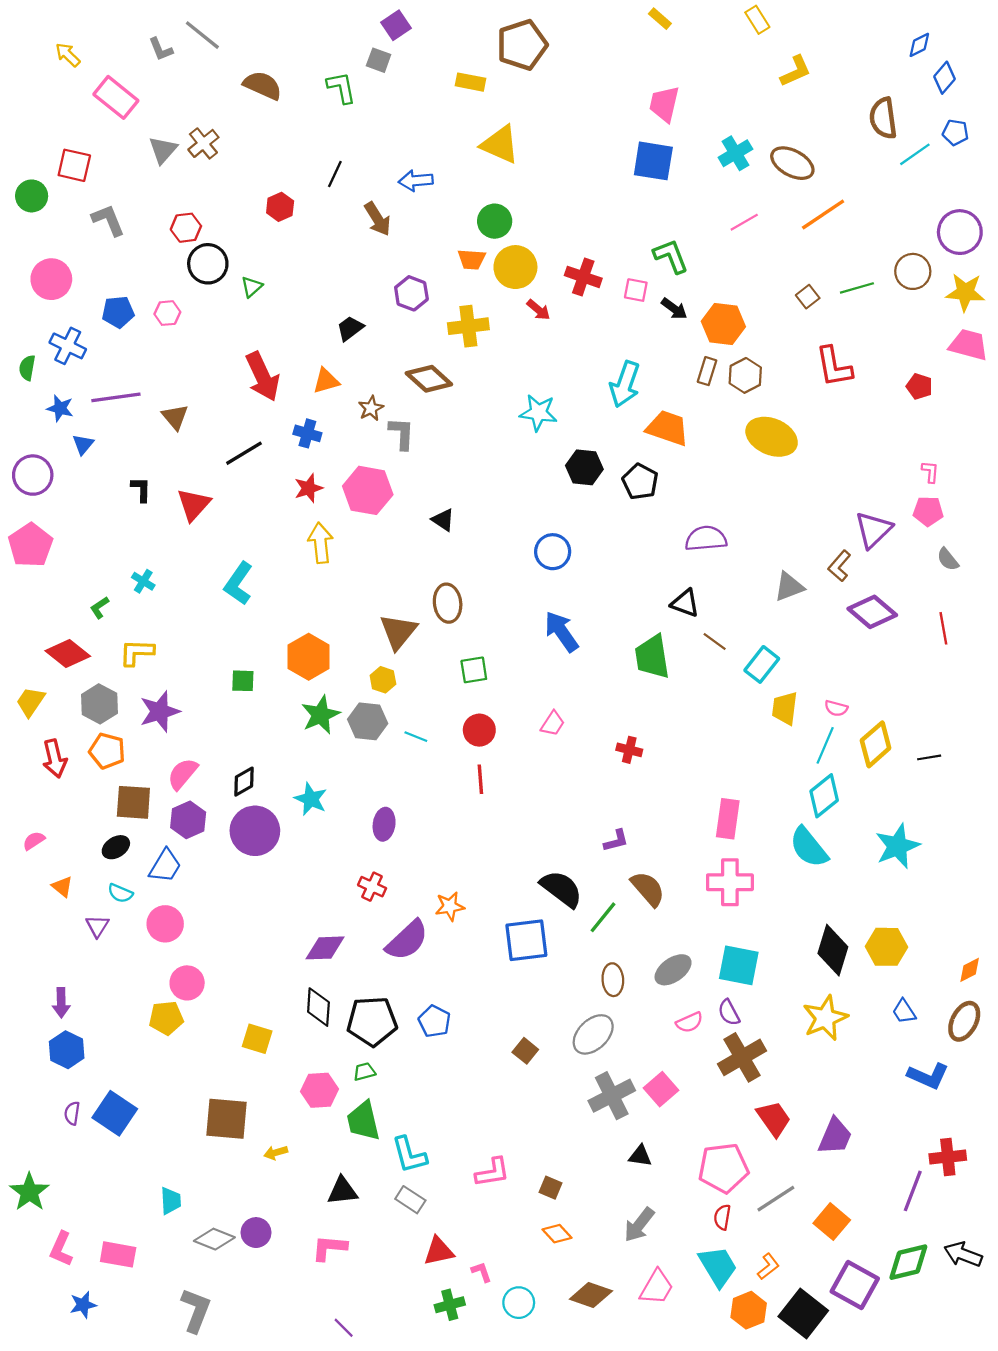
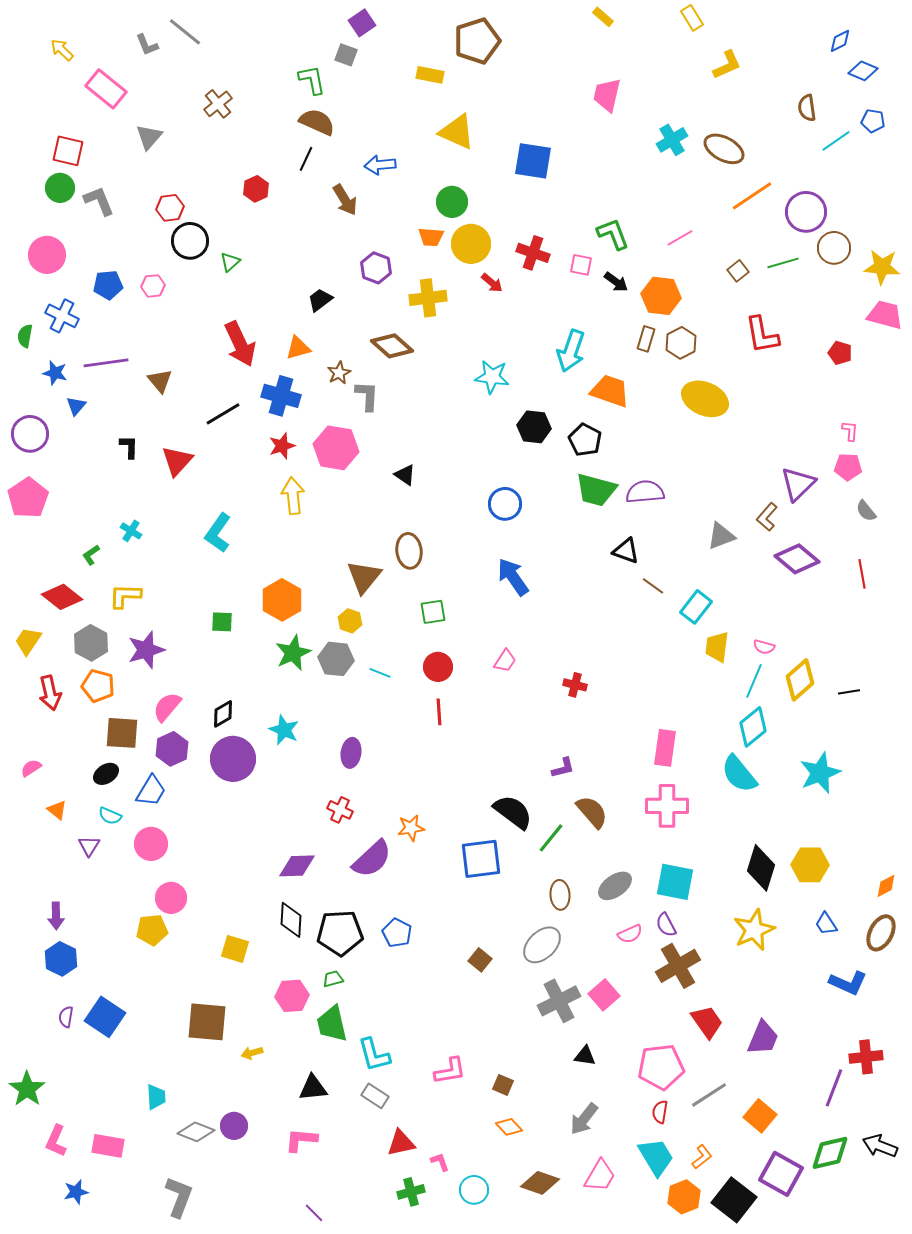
blue diamond: (945, 78) -> (863, 71), turned 72
brown semicircle: (263, 85) -> (317, 122), moved
brown semicircle: (883, 118) -> (807, 108), size x0.7
brown cross: (203, 143) -> (218, 104), moved
blue square: (653, 161) -> (533, 161), moved
green circle: (32, 196) -> (60, 188), moved
pink line: (744, 222) -> (680, 238), moved
purple circle: (960, 232) -> (806, 212), moved
blue cross: (307, 433) -> (281, 396), size x1.5
green trapezoid: (652, 657) -> (596, 490), moved, turned -66

